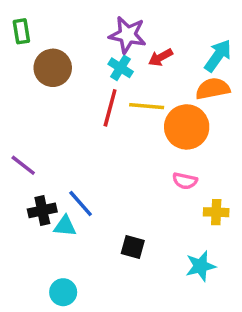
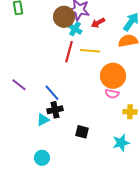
brown circle: (53, 68) -> (64, 17), moved
orange circle: (187, 127) -> (113, 76), moved
blue line: (81, 204) -> (52, 93), moved
black cross: (42, 210) -> (55, 110), moved
cyan triangle: (65, 226) -> (43, 120), turned -32

